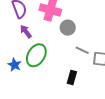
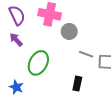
purple arrow: (26, 32) -> (16, 40), moved
blue star: (15, 65) -> (16, 87), moved

